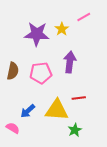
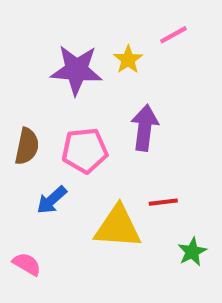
blue arrow: (28, 111) -> (52, 200), moved
green star: (75, 130) -> (192, 252), moved

